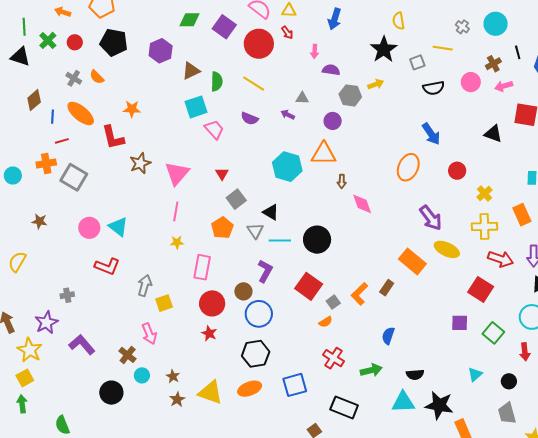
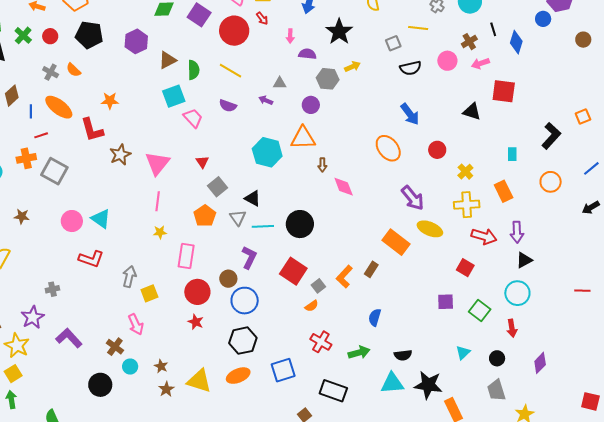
black star: (384, 49) -> (339, 32), moved
orange ellipse: (408, 167) -> (388, 148), turned -60
red square: (481, 289) -> (465, 268), size x0.7

